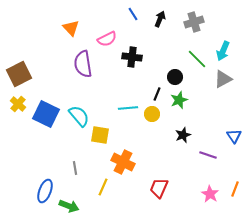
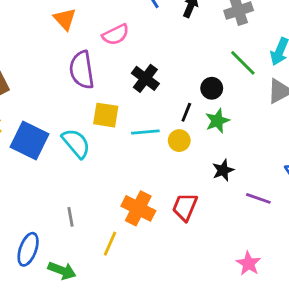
black cross: (132, 57) -> (145, 78), moved, turned 30
yellow square: (100, 135) -> (106, 115), moved
red trapezoid: (159, 188) -> (185, 207), moved
pink star: (210, 194) -> (248, 263), moved

